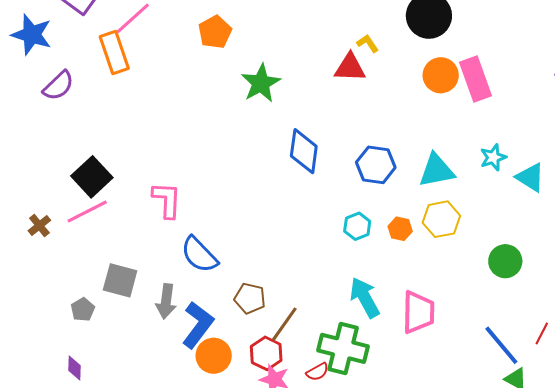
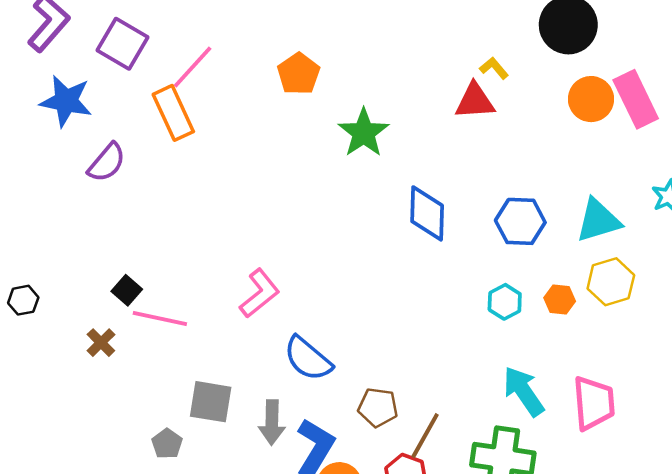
black square: (92, 177) -> (127, 290), moved, size x0.6
pink L-shape: (167, 200) -> (260, 293), turned 54
pink line: (87, 211) -> (160, 319), turned 45

